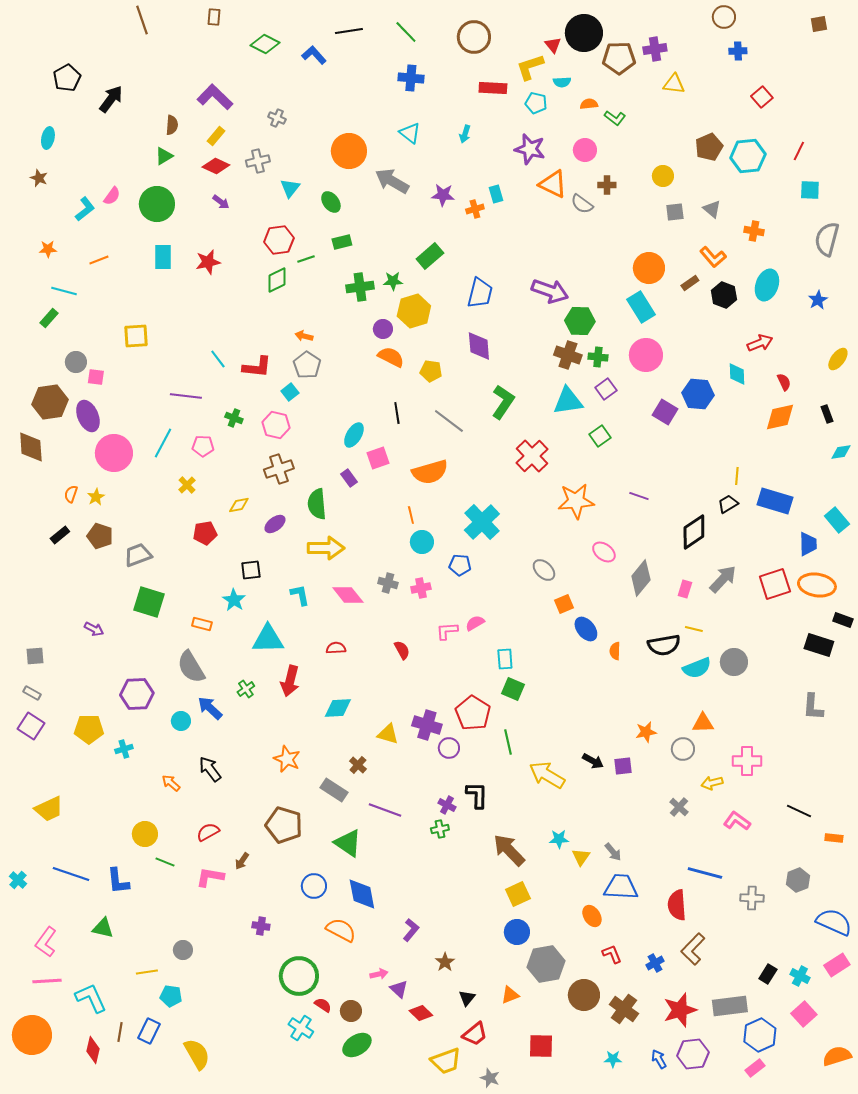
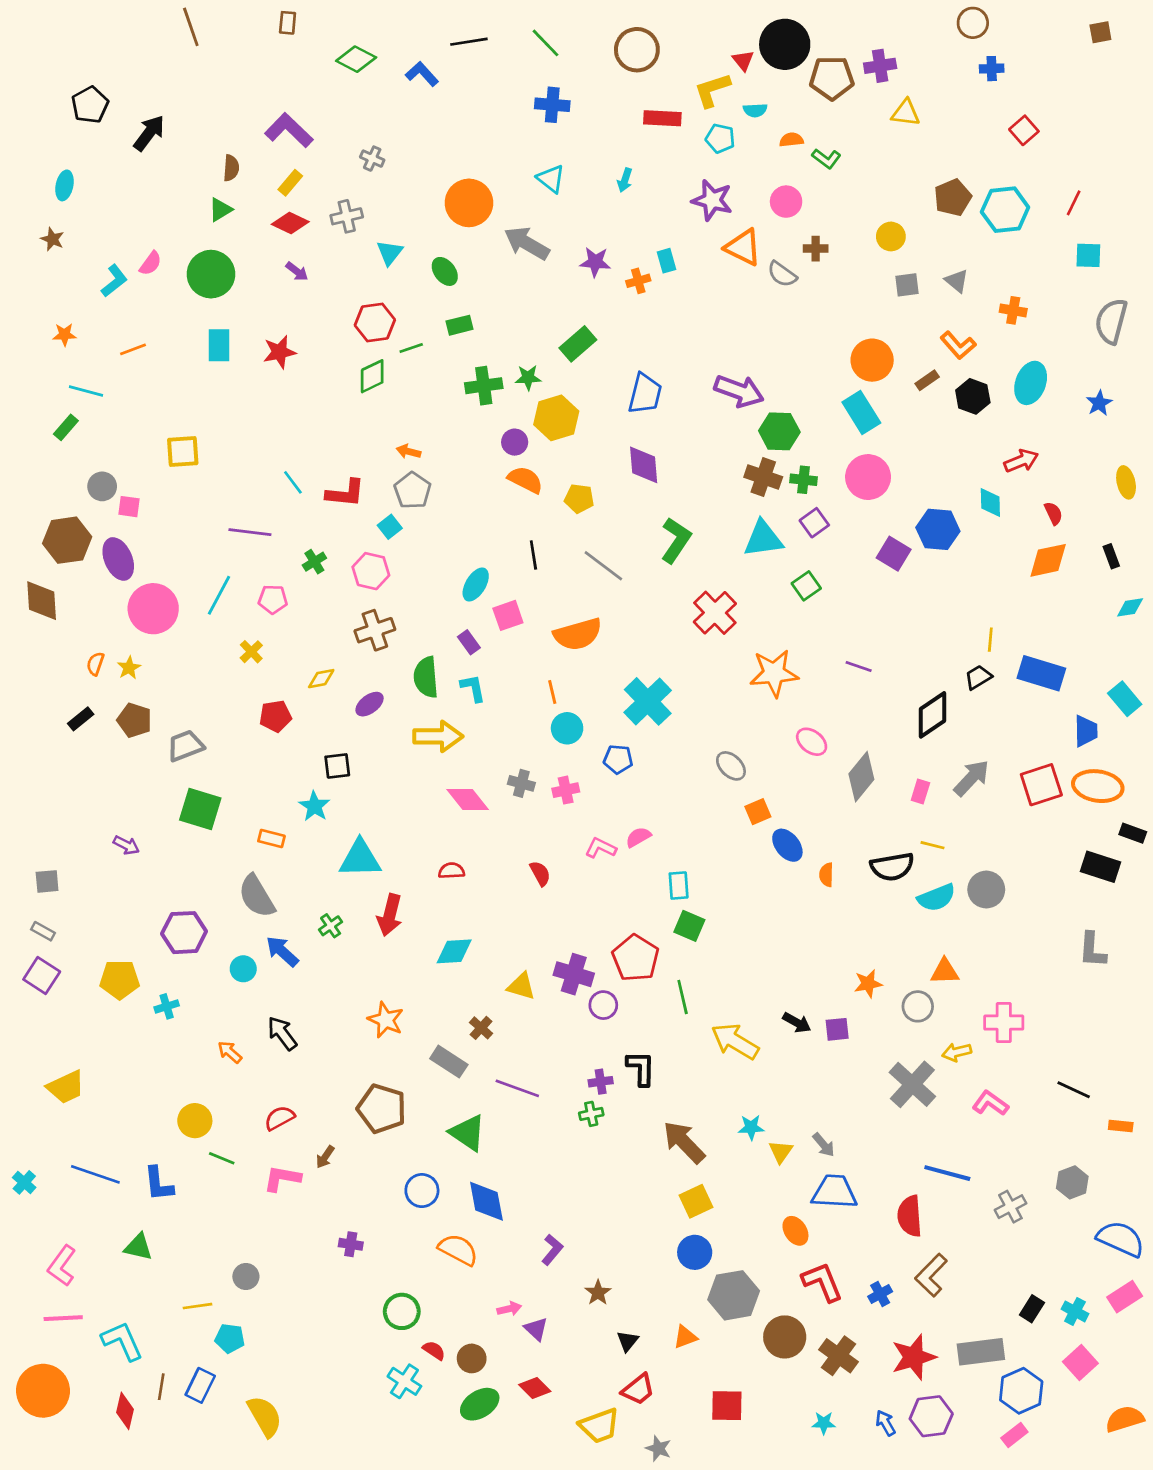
yellow ellipse: (838, 359) -> (1126, 482), turned -50
green cross: (234, 418) -> (314, 562), turned 36
cyan L-shape: (300, 595) -> (473, 688), moved
pink L-shape: (447, 631) -> (601, 848), turned 30
purple cross: (447, 805) -> (601, 1082), turned -36
gray cross: (679, 807) -> (912, 1084), size x1.8
gray cross: (752, 898) -> (1010, 1207), turned -30
red L-shape: (612, 954) -> (822, 1282), size x1.6
green circle: (299, 976) -> (402, 1311), size x0.7
red diamond: (421, 1013) -> (535, 1388), moved

